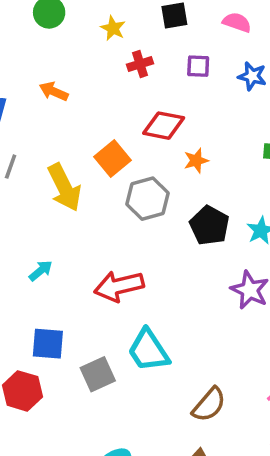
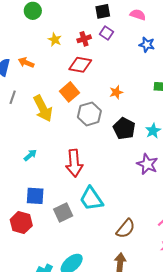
yellow star: (113, 28) -> (55, 40), moved
purple square: (198, 66) -> (106, 33), moved, turned 32
orange arrow: (54, 91) -> (26, 63), moved
red diamond: (164, 126) -> (80, 65), moved
red arrow: (119, 286) -> (74, 163), turned -80

